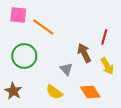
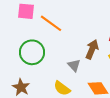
brown arrow: (84, 53) -> (92, 49), turned 48

